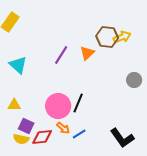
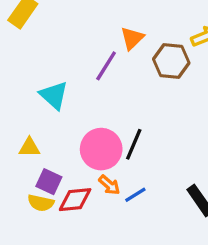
brown hexagon: (107, 37) -> (171, 61), moved
orange triangle: (87, 53) -> (132, 38), moved
cyan triangle: (18, 65) -> (54, 95), moved

